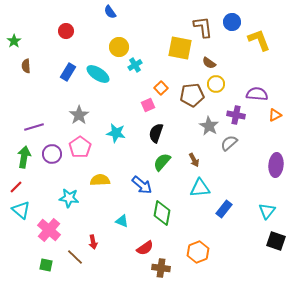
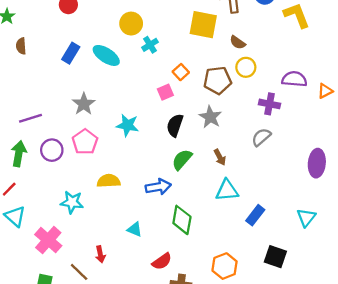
orange triangle: (275, 115) -> (325, 91), moved
gray star: (209, 126) -> (210, 117), moved
blue arrow: (142, 185) -> (158, 187), turned -50
black square: (276, 241) -> (275, 257), moved

